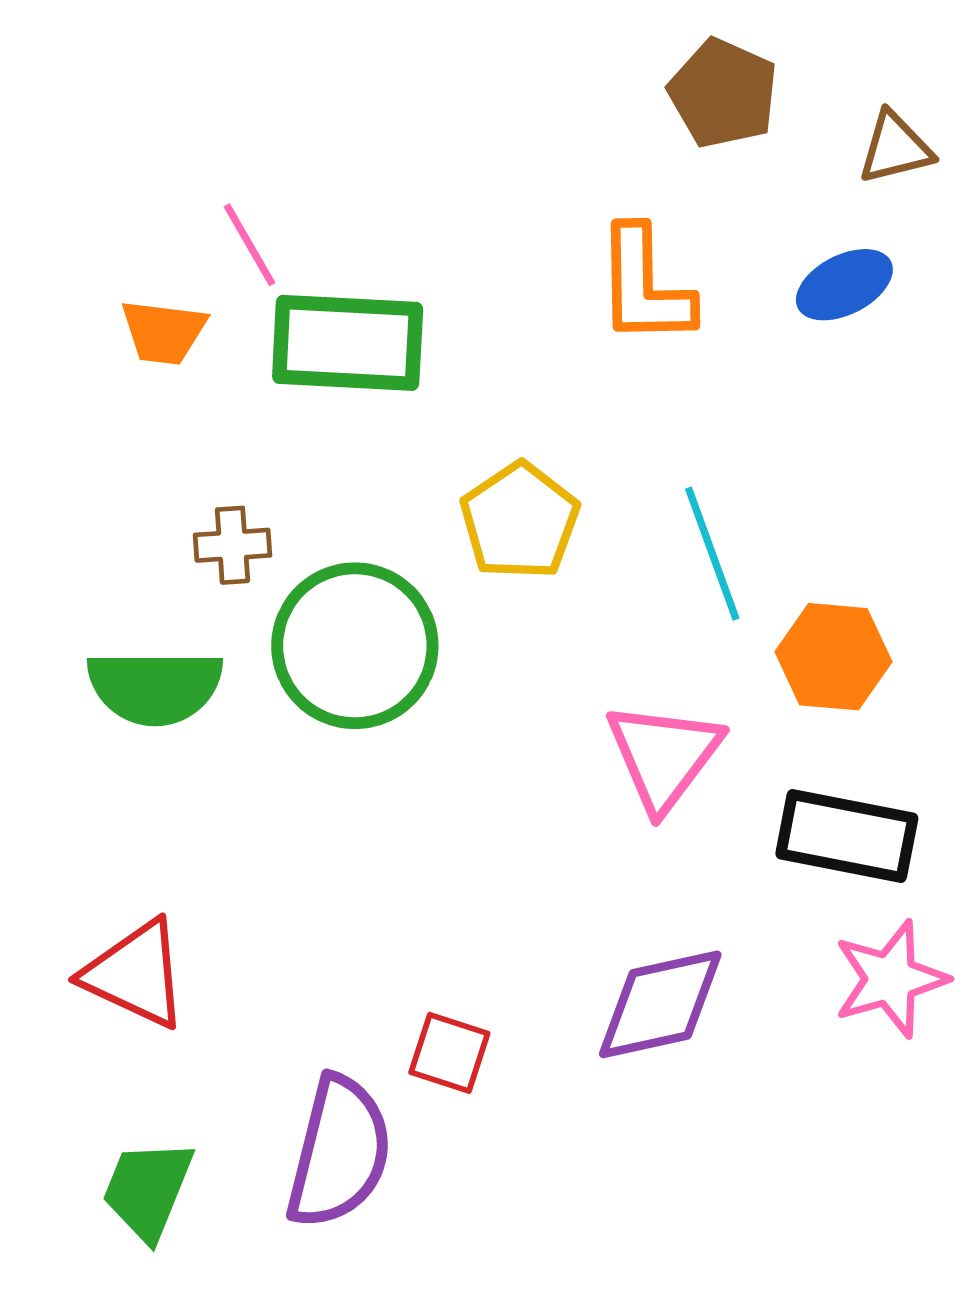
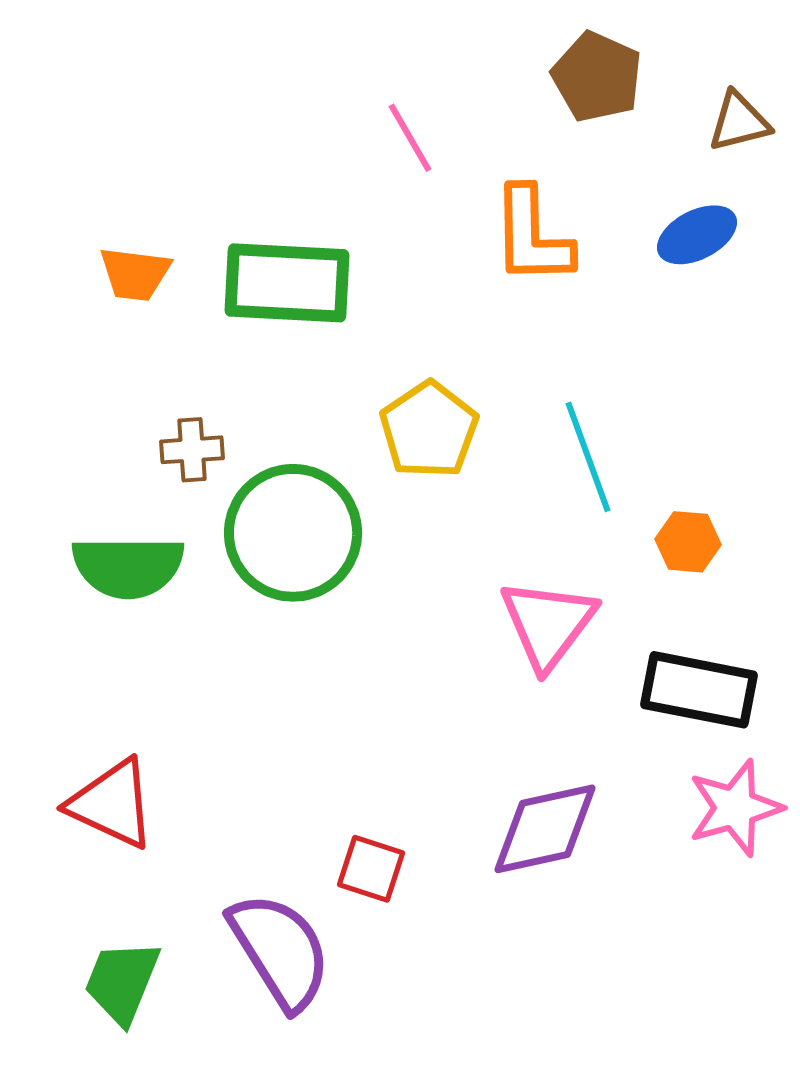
pink line: (249, 245) -> (410, 138), moved
orange hexagon: (833, 657) -> (688, 542), size x0.7
purple semicircle: (339, 1152) -> (280, 951), turned -46

